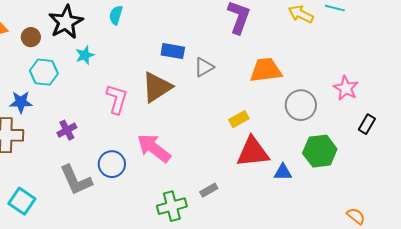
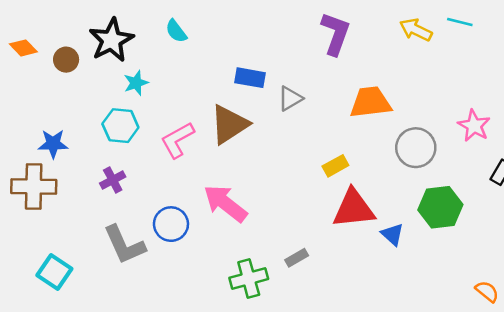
cyan semicircle: (116, 15) -> (176, 31), turned -54
cyan hexagon: (44, 72) -> (120, 126), moved
pink L-shape: (117, 99) -> (177, 140), turned -136
blue triangle: (283, 172) -> (392, 234), turned 42

